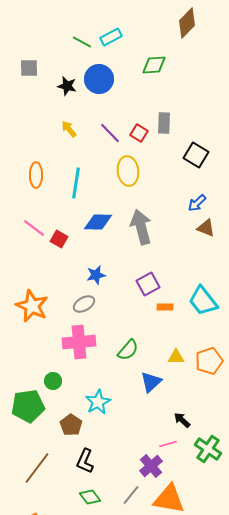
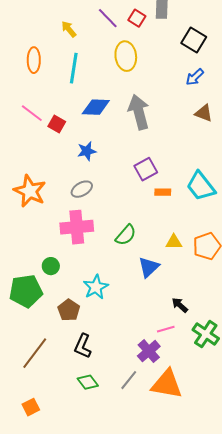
yellow arrow: (69, 129) -> (69, 29), moved
blue arrow: (197, 203) -> (195, 77), moved
blue star: (96, 275) -> (87, 151), moved

